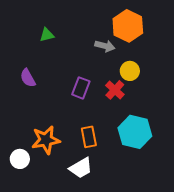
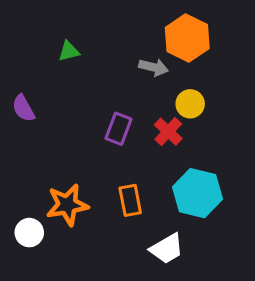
purple semicircle: (28, 78) -> (23, 108), moved
white trapezoid: (81, 168) -> (167, 249), moved

